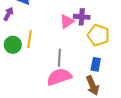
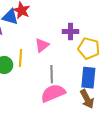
pink triangle: (67, 21) -> (42, 45), moved
blue rectangle: (96, 64) -> (88, 78), size x1.5

